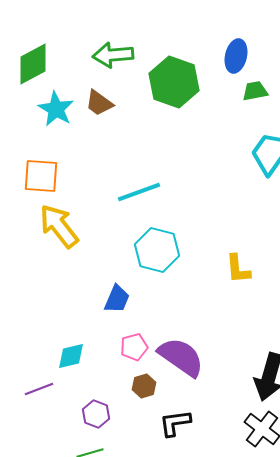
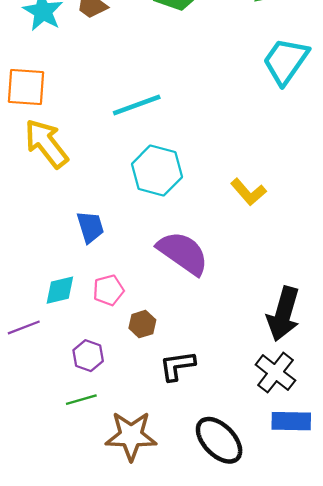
yellow L-shape: (238, 269) -> (248, 192), turned -36
blue trapezoid: (117, 299) -> (90, 227), moved, turned -40
pink pentagon: (134, 347) -> (108, 290), moved
purple semicircle: (181, 357) -> (183, 253), moved

